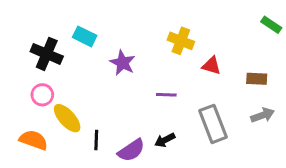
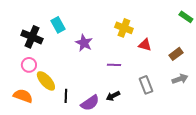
cyan rectangle: (85, 36) -> (58, 25), turned 35
brown rectangle: (257, 79) -> (176, 54), turned -40
gray rectangle: (213, 124) -> (146, 85), size x0.7

